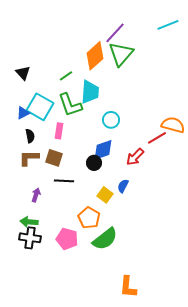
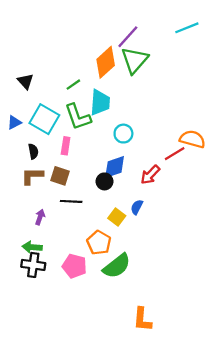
blue triangle: (23, 113) -> (14, 122), moved

